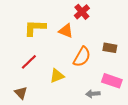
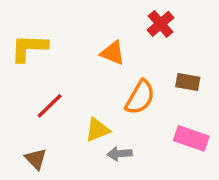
red cross: (82, 12) -> (161, 24), moved
yellow L-shape: (35, 28) -> (29, 48), moved
gray arrow: (93, 94) -> (120, 154), moved

